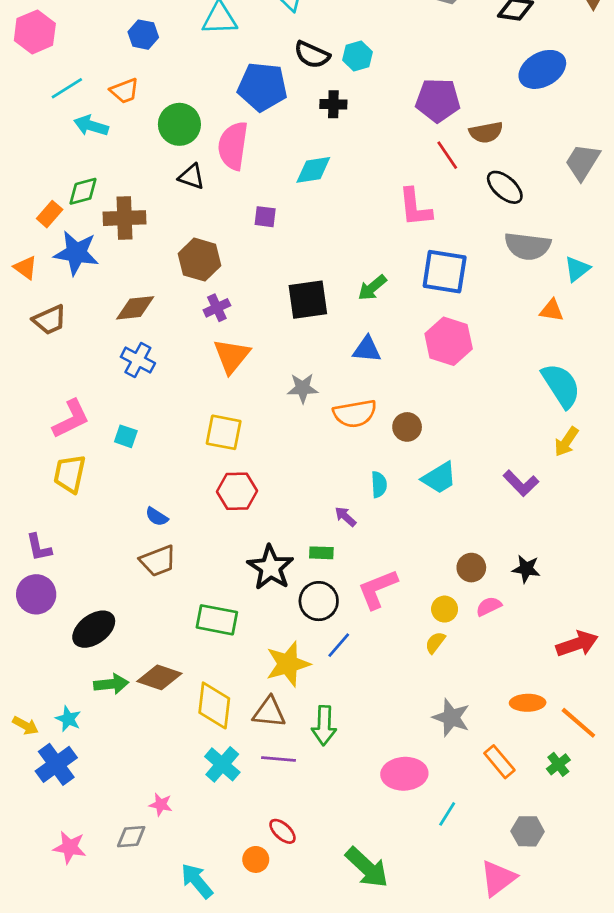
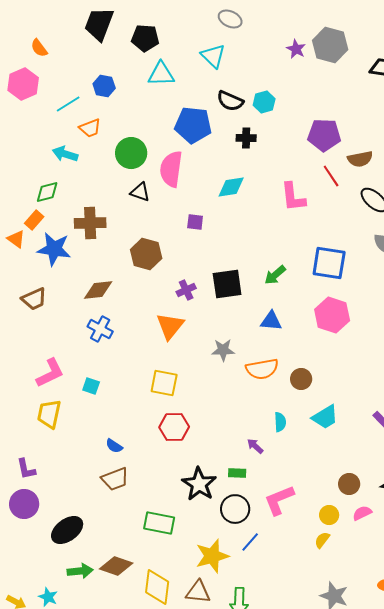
cyan line: (67, 88) -> (68, 104), moved
green diamond: (83, 191) -> (47, 192), moved
pink L-shape: (415, 207) -> (293, 197), moved
orange triangle: (25, 268) -> (16, 239), moved
purple cross: (217, 308) -> (186, 290), moved

